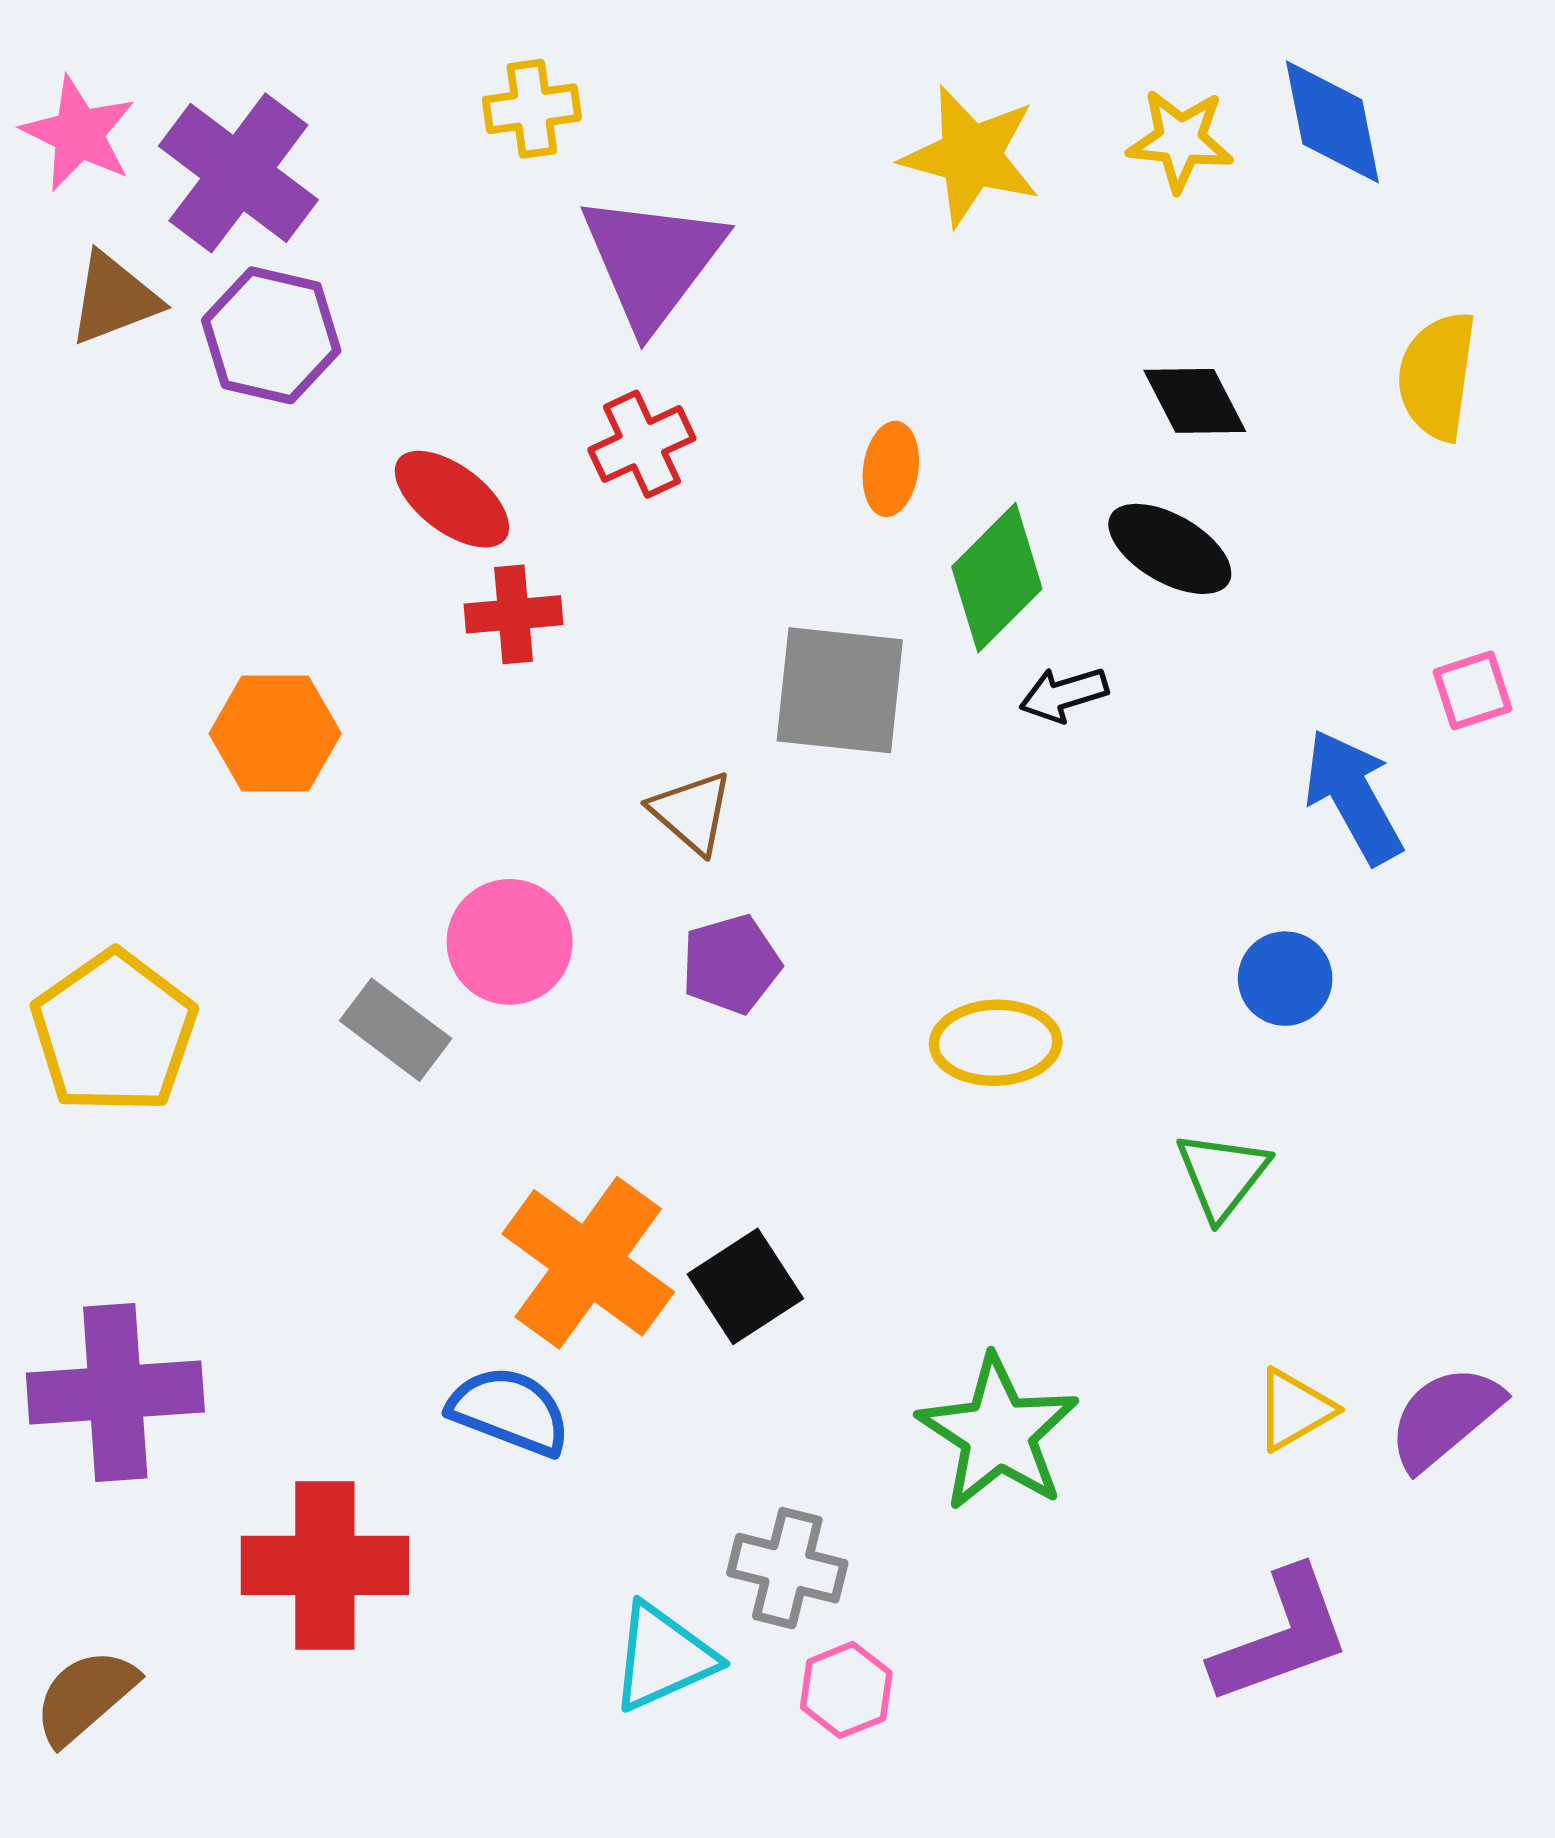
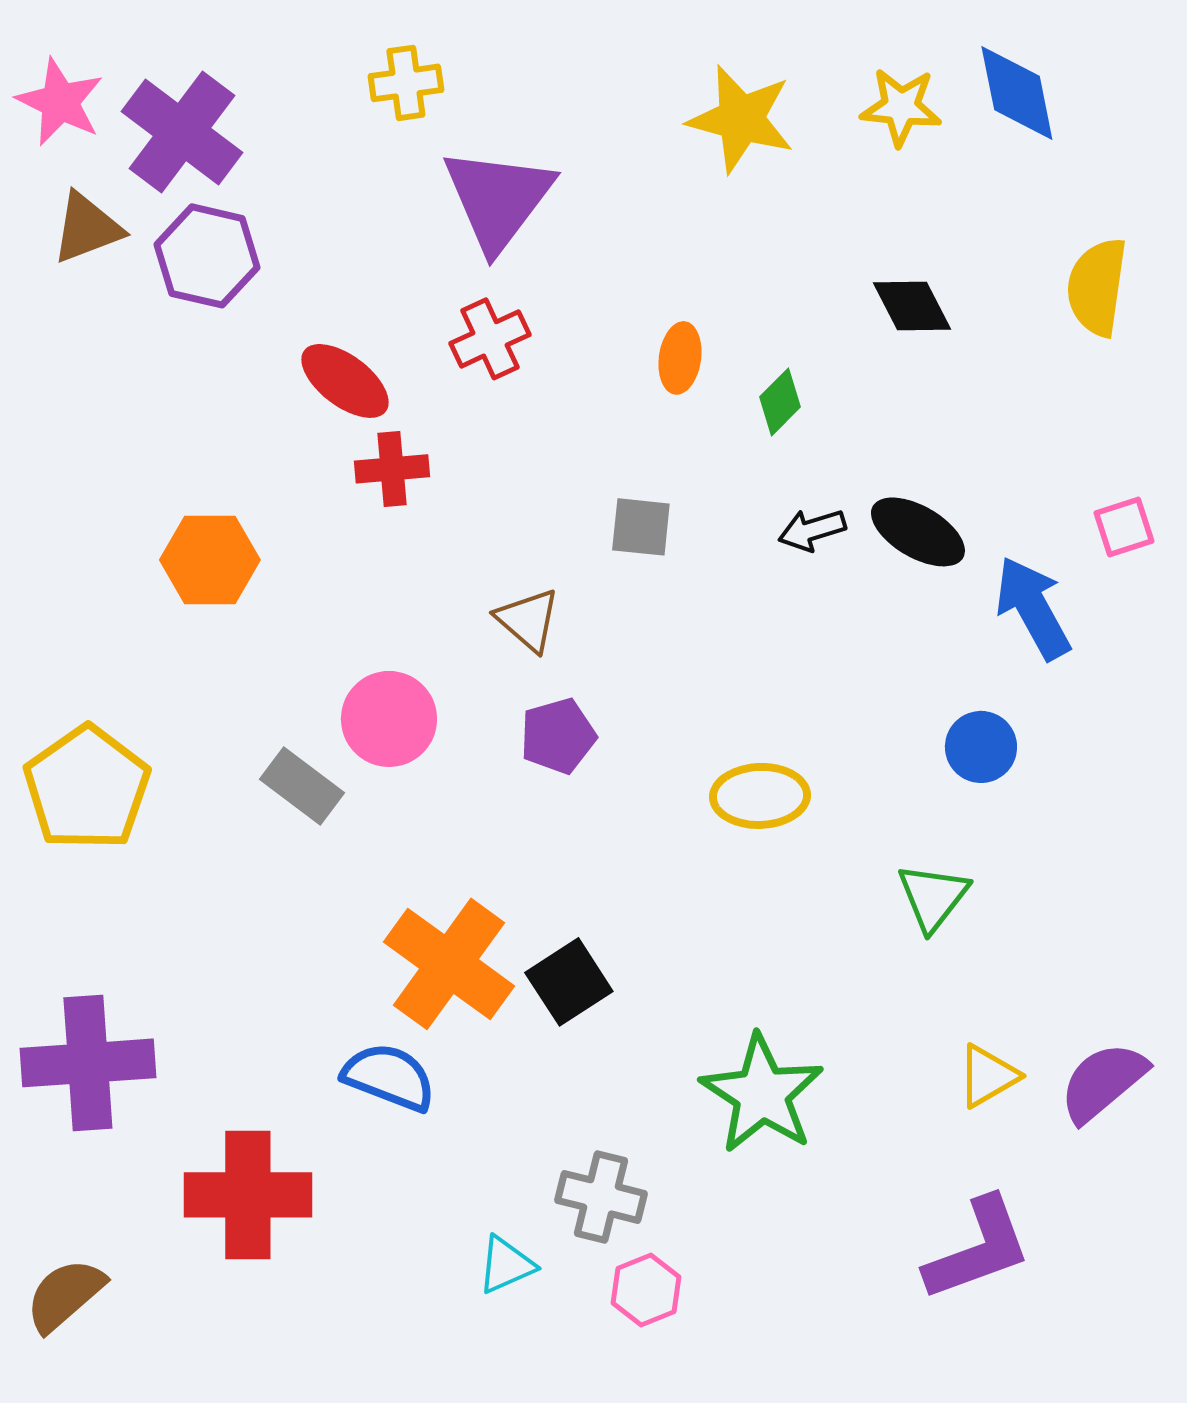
black ellipse: (1170, 549) -> (918, 532), moved
green diamond: (997, 578) -> (780, 402), moved, size x0.6
gray square: (840, 690) -> (641, 527), size x0.6
cyan triangle: (663, 1657) -> (506, 1265), size x0.7

